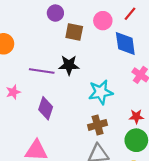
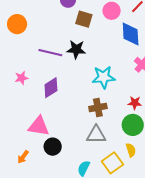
pink star: (13, 92) -> (21, 78), moved
purple diamond: (46, 108) -> (51, 88), turned 35

